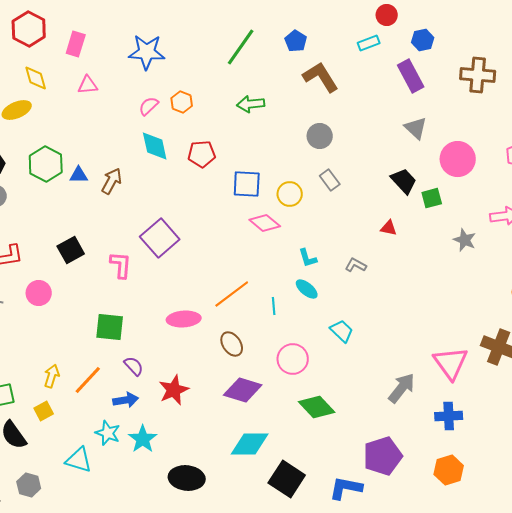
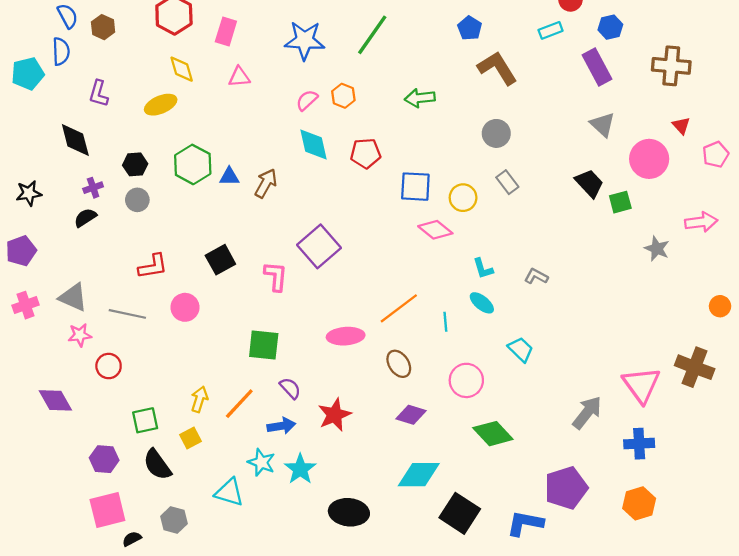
green line: (241, 47) -> (372, 35), moved
red triangle: (389, 228) -> (681, 126), moved, turned 36
purple diamond: (243, 390) -> (411, 415), size x0.7

